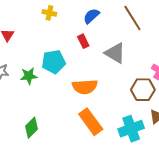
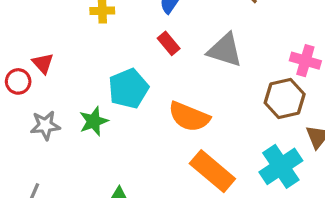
orange semicircle: (85, 87) -> (189, 117), turned 40

